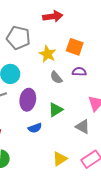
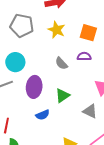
orange square: (75, 47) -> (88, 33), moved
yellow star: (47, 54) -> (56, 30), moved

